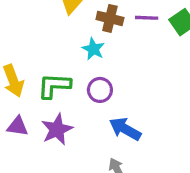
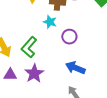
green L-shape: (54, 86) -> (29, 47), turned -45
purple circle: (100, 90) -> (69, 37), moved

